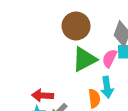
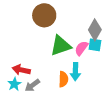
brown circle: (76, 26) -> (44, 15), moved

